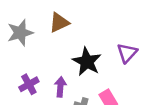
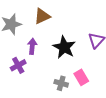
purple arrow: (60, 87) -> (32, 46), moved

